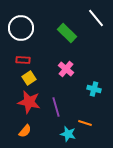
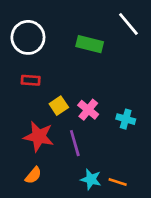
green rectangle: (67, 33) -> (90, 44), turned -30
pink cross: (66, 69) -> (88, 110), moved
yellow square: (29, 78) -> (59, 106), moved
orange line: (85, 123) -> (118, 182), moved

